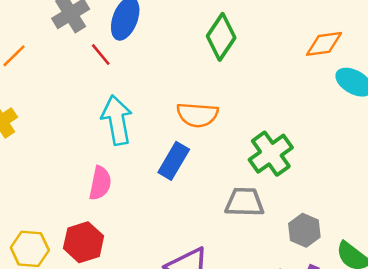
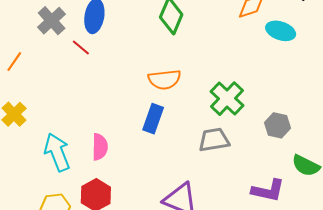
cyan arrow: (117, 120) -> (57, 152), moved
gray hexagon: (304, 230) -> (278, 125), moved

